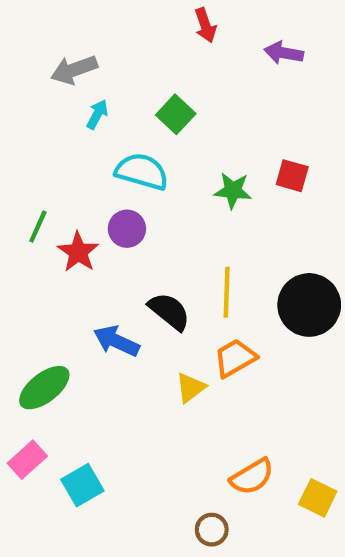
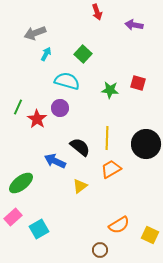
yellow triangle: (191, 388) -> (80, 186), moved

